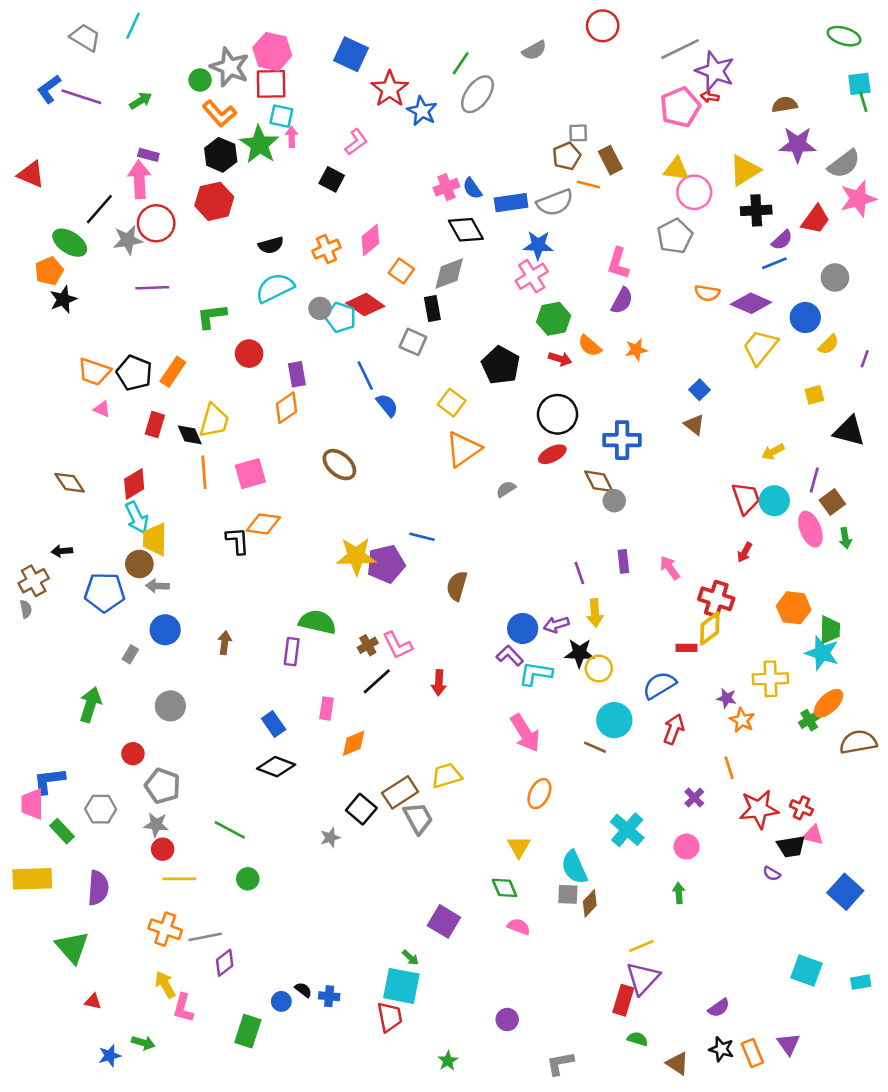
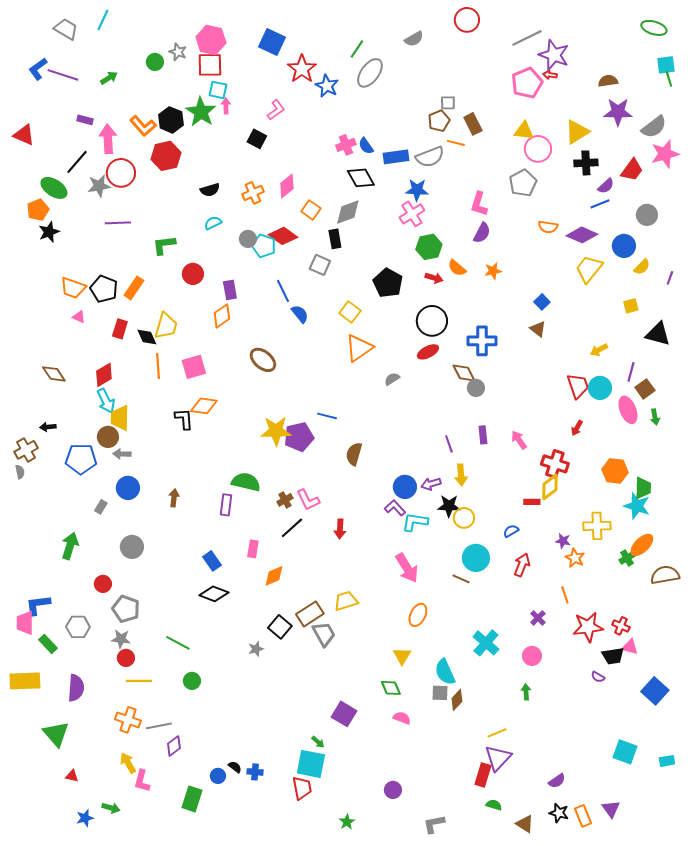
gray star: (230, 67) -> (178, 52), size x0.6
orange L-shape: (219, 114) -> (143, 126), moved
purple rectangle: (148, 155) -> (85, 120), moved
cyan semicircle: (275, 288) -> (213, 223), size x0.6
blue semicircle: (659, 685) -> (511, 531), size x0.6

